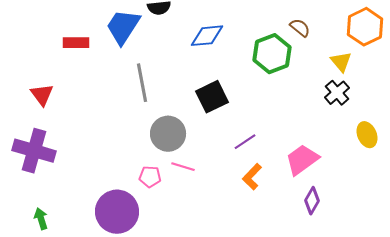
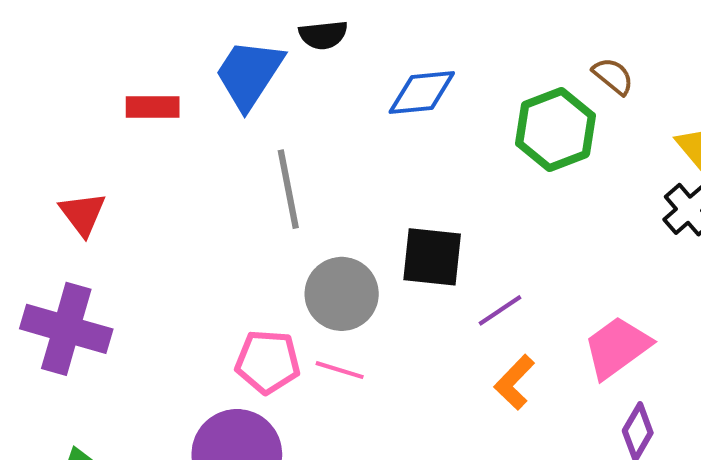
black square: (212, 97) -> (432, 257), moved, turned 32
pink line: (183, 167) -> (340, 370), moved
pink pentagon: (150, 177) -> (268, 362), moved, size x1.4

